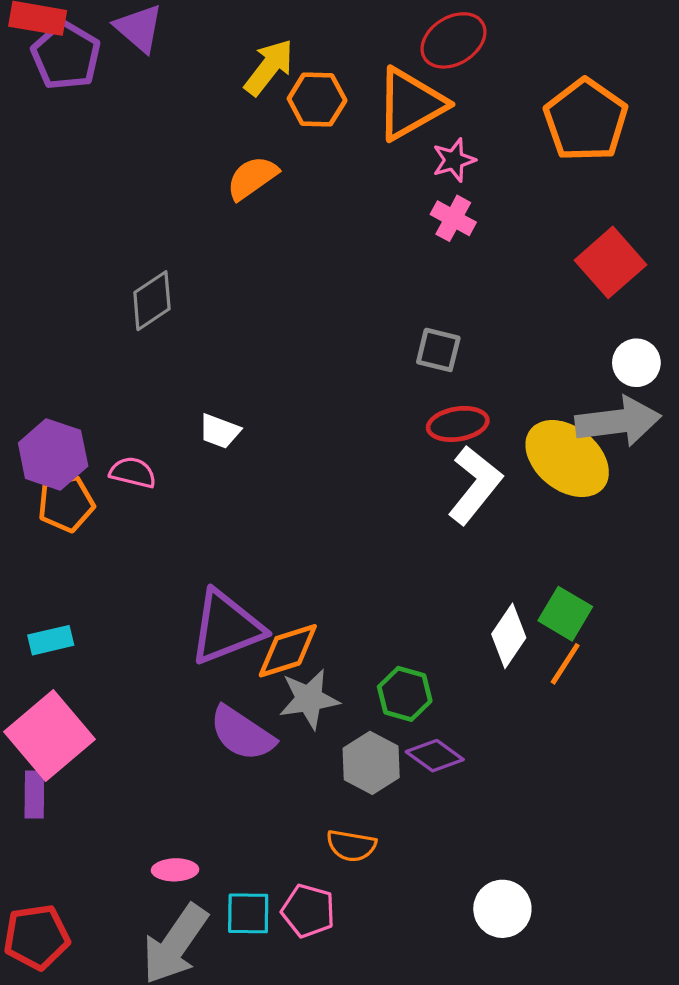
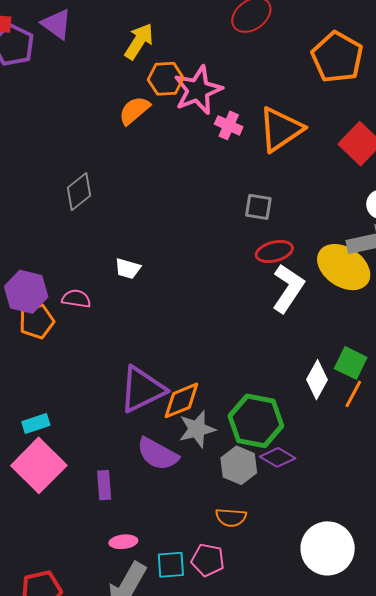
orange hexagon: (317, 100) -> (166, 79), moved
orange triangle: (411, 104) -> (281, 129), moved
pink star: (454, 160) -> (198, 90), moved, size x1.8
pink cross: (453, 218) -> (229, 125), moved
cyan rectangle: (51, 640) -> (36, 424), moved
green hexagon: (405, 694) -> (256, 421), size x1.6
purple rectangle: (34, 794) -> (104, 485), moved
white circle: (502, 909) -> (328, 548), size x1.5

